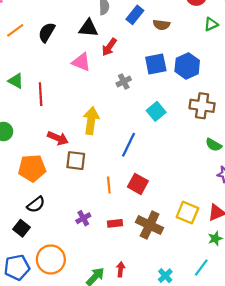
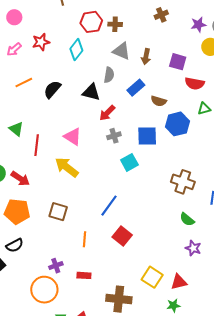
pink triangle: (81, 62) -> (73, 137), moved
blue hexagon: (187, 66) -> (177, 124), moved
gray cross: (124, 81) -> (114, 136), moved
cyan square: (156, 111) -> (129, 162), moved
yellow arrow: (91, 121) -> (67, 167), moved, turned -70
red arrow: (58, 138) -> (20, 179), moved
red square: (138, 184) -> (122, 236), moved
brown cross: (150, 225) -> (119, 299), moved, turned -30
orange circle: (51, 259) -> (44, 290), moved

